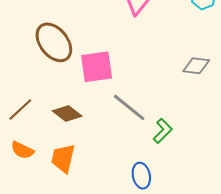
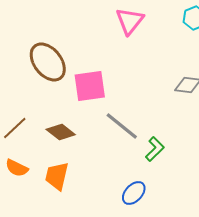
blue ellipse: (141, 176) -> (134, 193), turned 55

